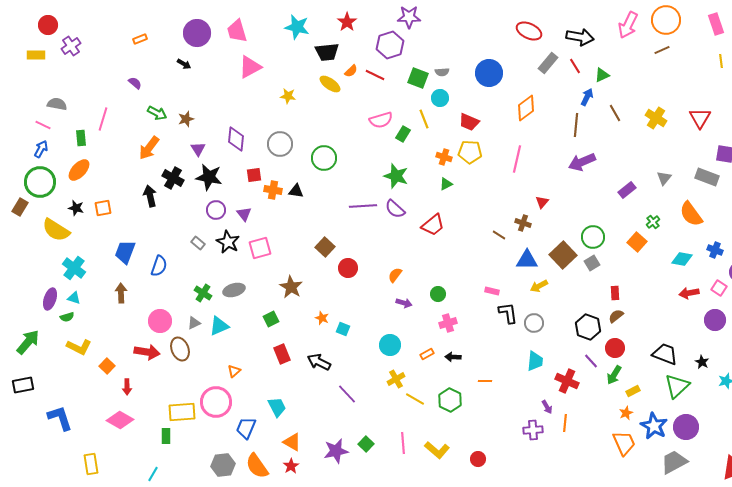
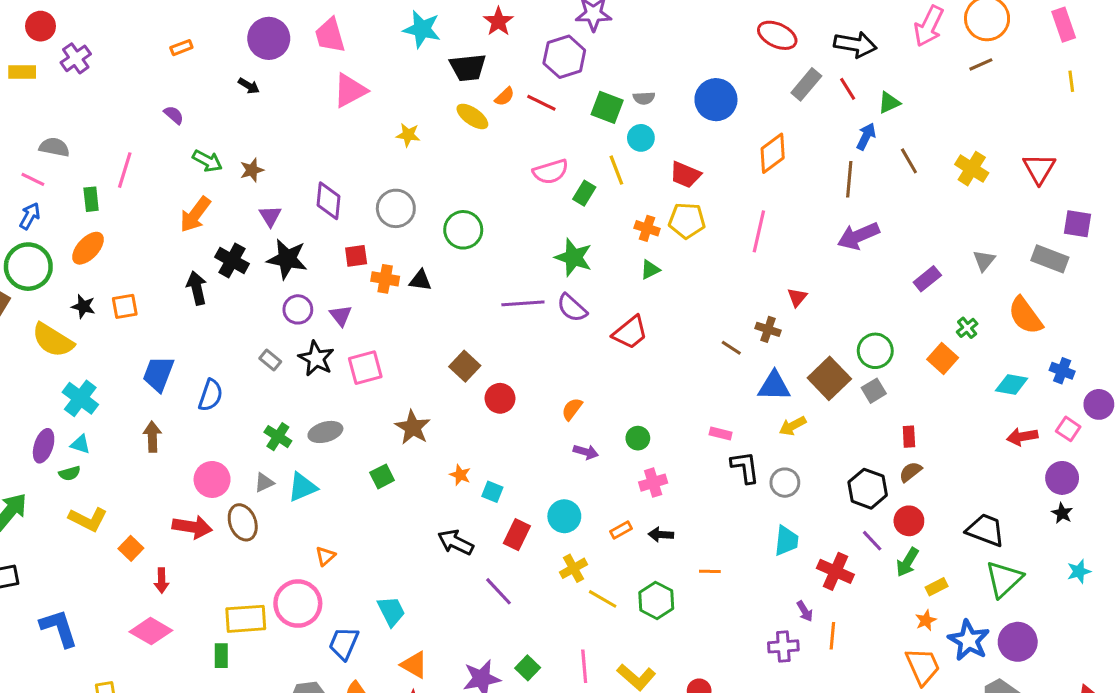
red rectangle: (282, 354) -> (517, 535), moved, turned 48
black star: (702, 362) -> (1062, 513), moved

